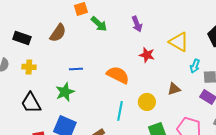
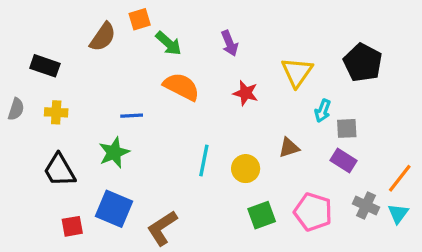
brown semicircle: (58, 33) -> (103, 37), moved
yellow triangle: (179, 42) -> (297, 72), turned 35
orange semicircle: (118, 75) -> (181, 87), moved
cyan line: (120, 111) -> (204, 161), moved

